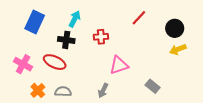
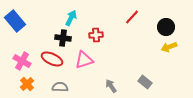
blue rectangle: (35, 22) -> (15, 21), moved, turned -65
pink triangle: (119, 65) -> (84, 60), moved
orange cross: (38, 90) -> (27, 84), moved
gray arrow: (103, 90) -> (111, 86), moved, turned 120

